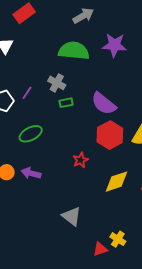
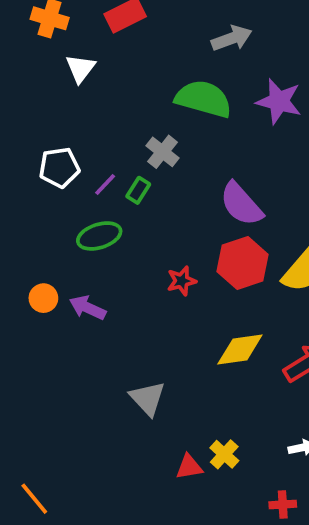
purple line: (27, 93) -> (105, 184), moved
green rectangle: (66, 103) -> (138, 190), moved, turned -56
red star: (81, 160) -> (182, 281), moved

